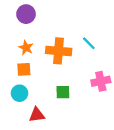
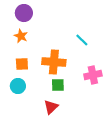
orange star: (26, 48) -> (21, 36), moved
orange cross: (59, 51) -> (54, 62), moved
red triangle: (37, 115) -> (51, 107), moved, turned -35

